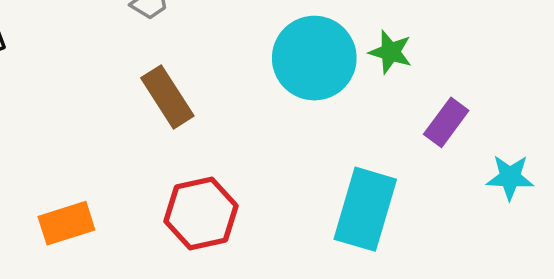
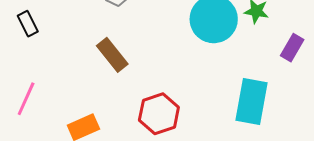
brown rectangle: (167, 97) -> (112, 55), moved

